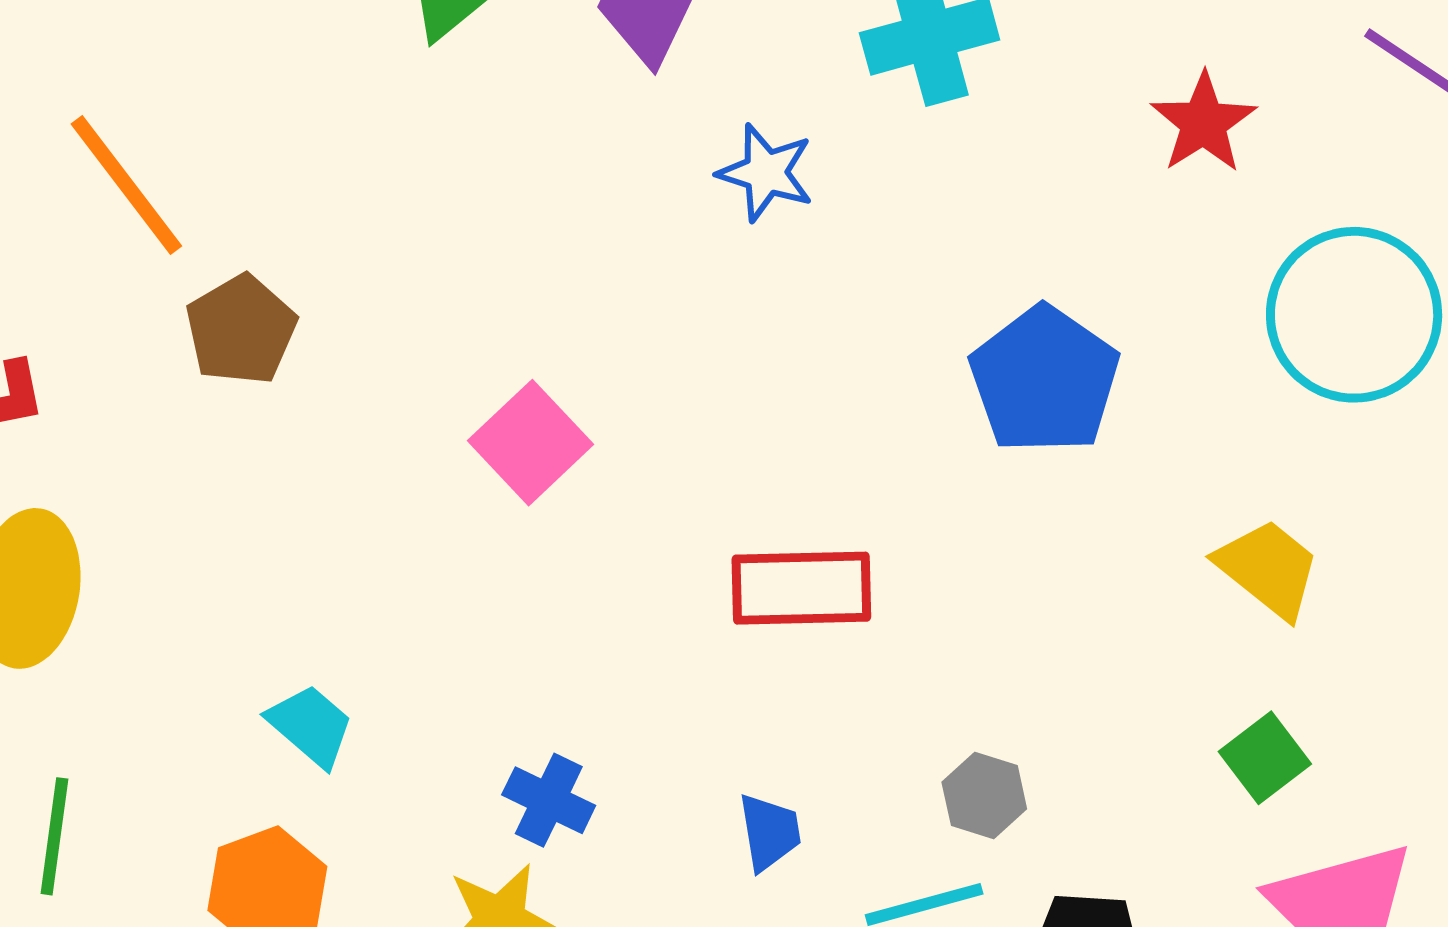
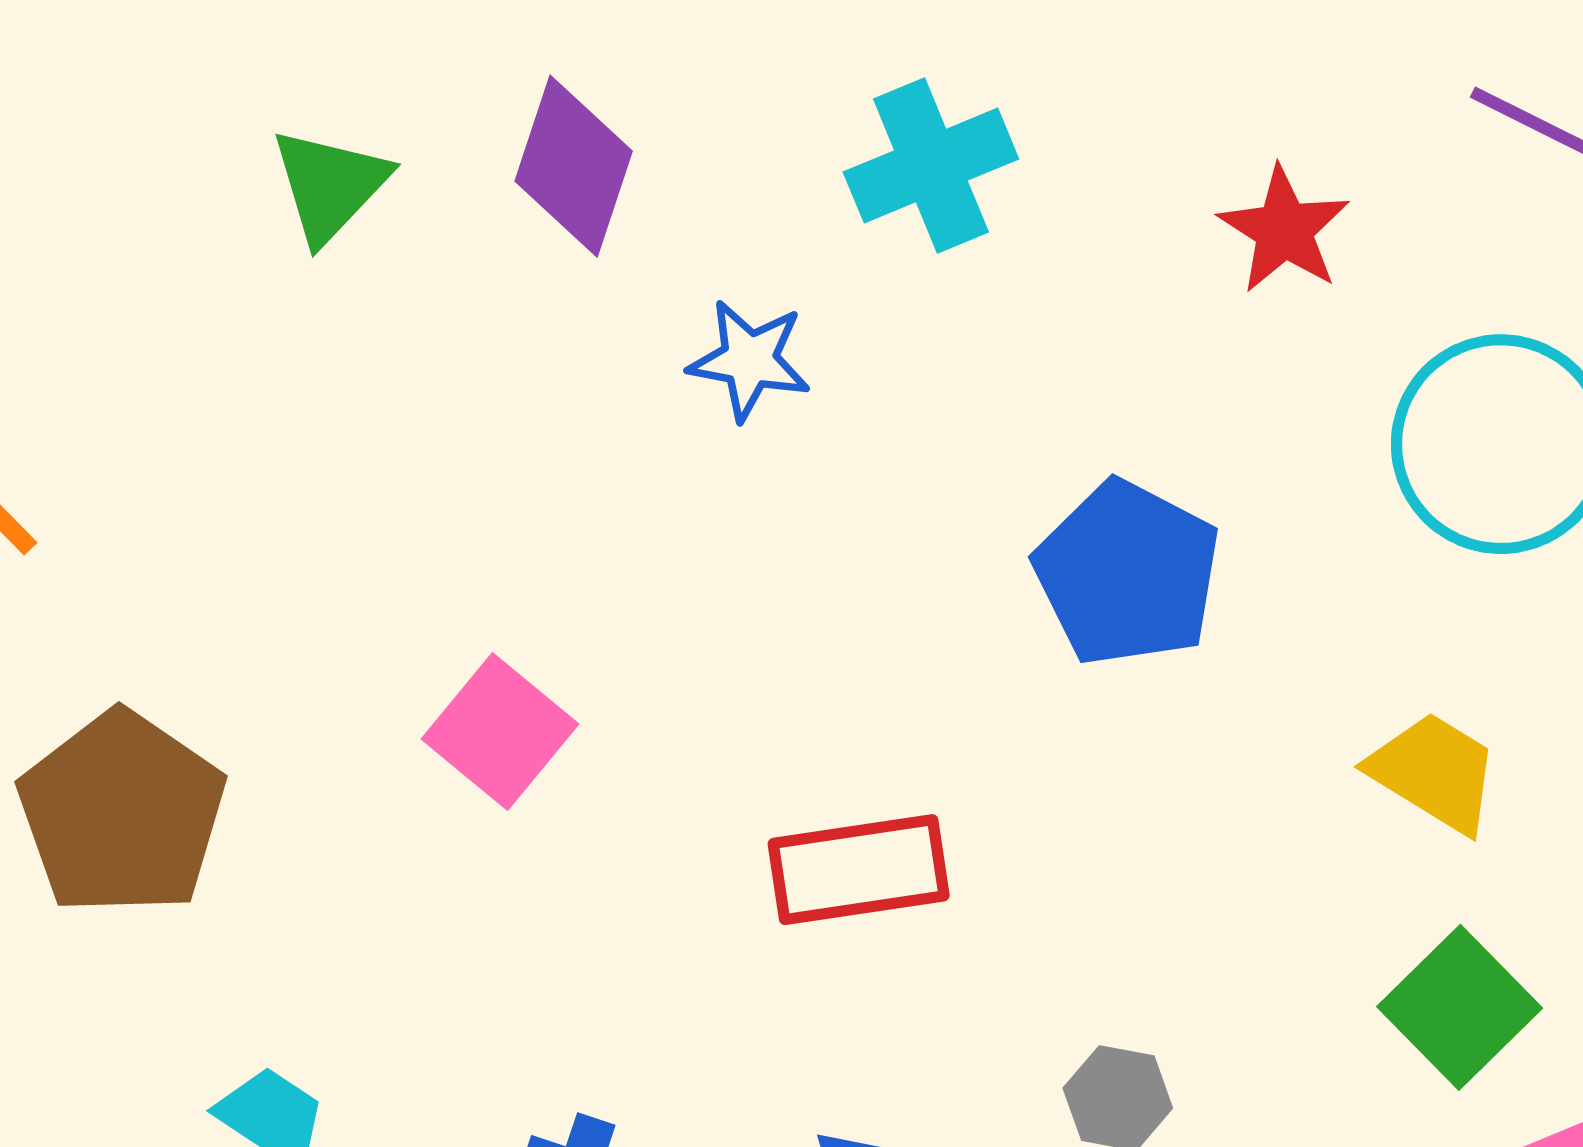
brown pentagon: (241, 330) -> (122, 813), moved, size x1.5
green square: (1265, 758) -> (1460, 1007), size x1.4

